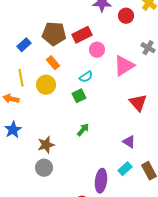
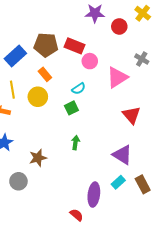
red rectangle: (82, 35) -> (74, 46), turned 48
blue rectangle: (24, 45) -> (15, 56), size x1.5
green arrow: (83, 130) -> (76, 143), turned -32
purple triangle: (129, 142) -> (122, 155), size x1.5
gray circle: (44, 168) -> (18, 181), moved

